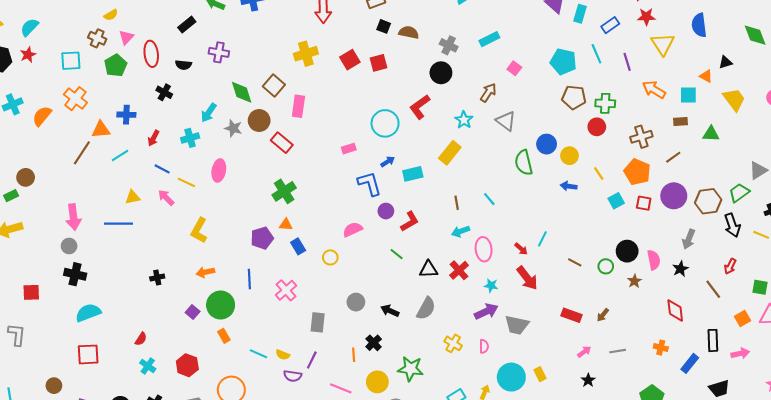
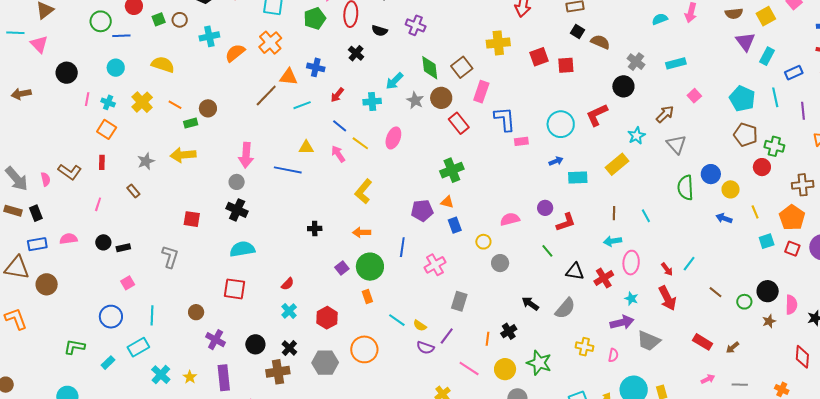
blue L-shape: (370, 184) -> (505, 119), moved
gray circle: (356, 302) -> (500, 263), moved
yellow cross: (453, 343) -> (584, 347), turned -30

